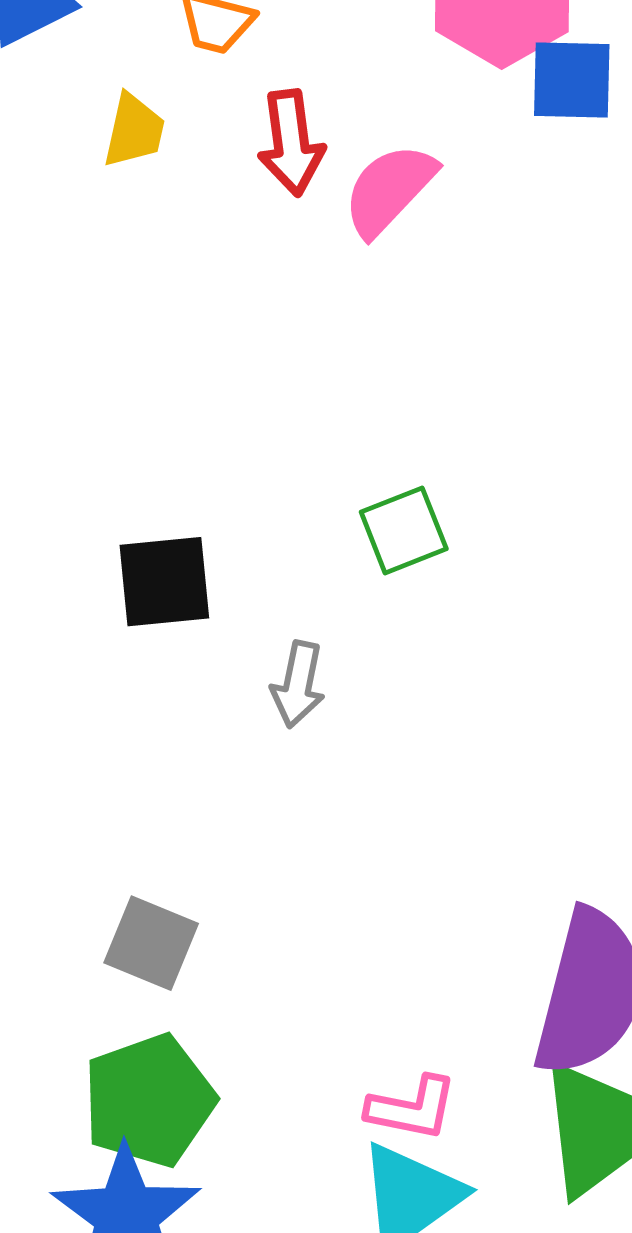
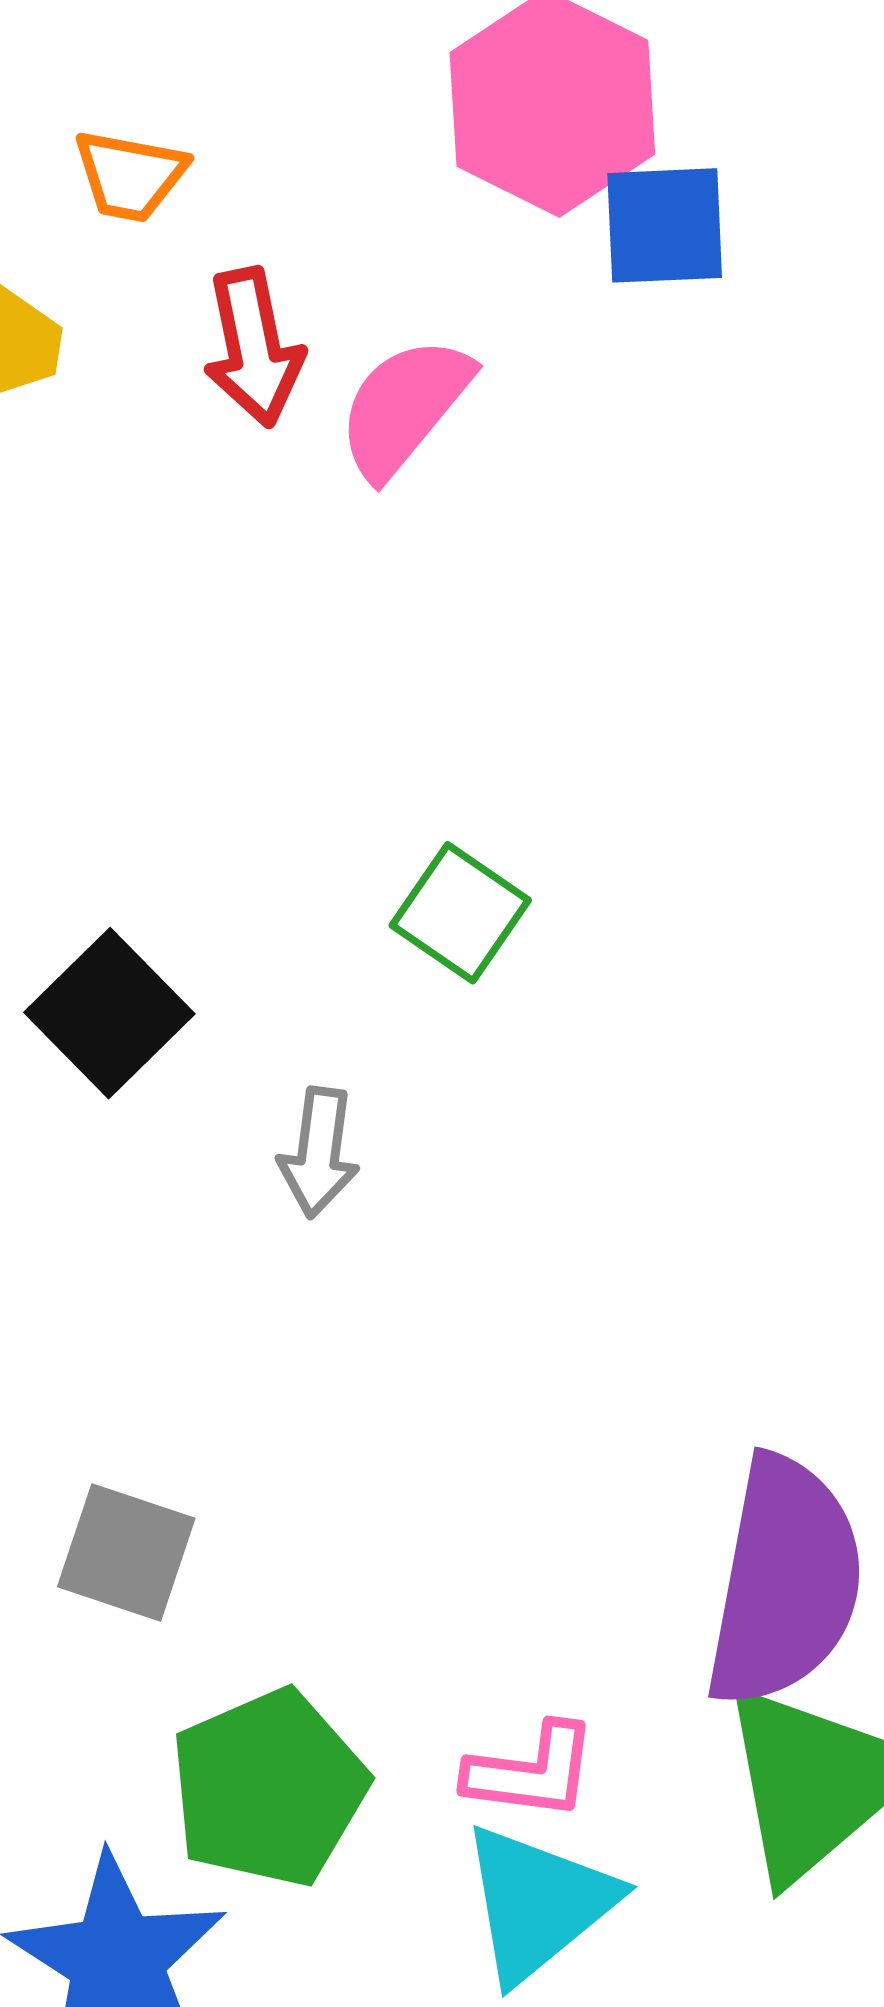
green square: (404, 530) -> (460, 913), turned -30
black square: (164, 582) -> (109, 1013), turned -35
green pentagon: (149, 1101) -> (269, 1788), moved

